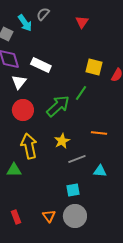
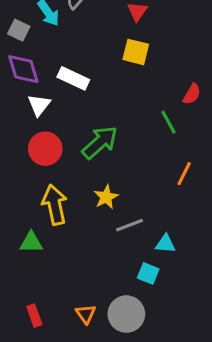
yellow square: (94, 67) -> (136, 52), moved
green line: (81, 93) -> (168, 122), moved, turned -63
orange line: (99, 133) -> (184, 174), moved, turned -70
cyan square: (73, 190) -> (148, 273), moved, turned 32

